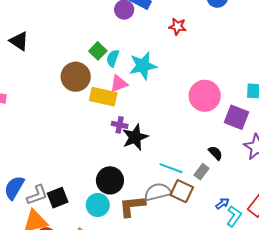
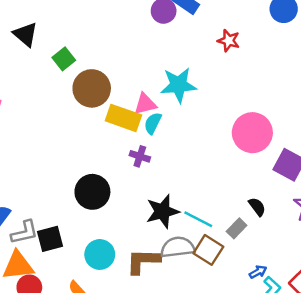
green square: (98, 51) -> (64, 59), moved
cyan semicircle: (113, 58) -> (153, 123), moved
black star: (135, 137) -> (163, 211), moved
black circle: (110, 180) -> (92, 192), moved

